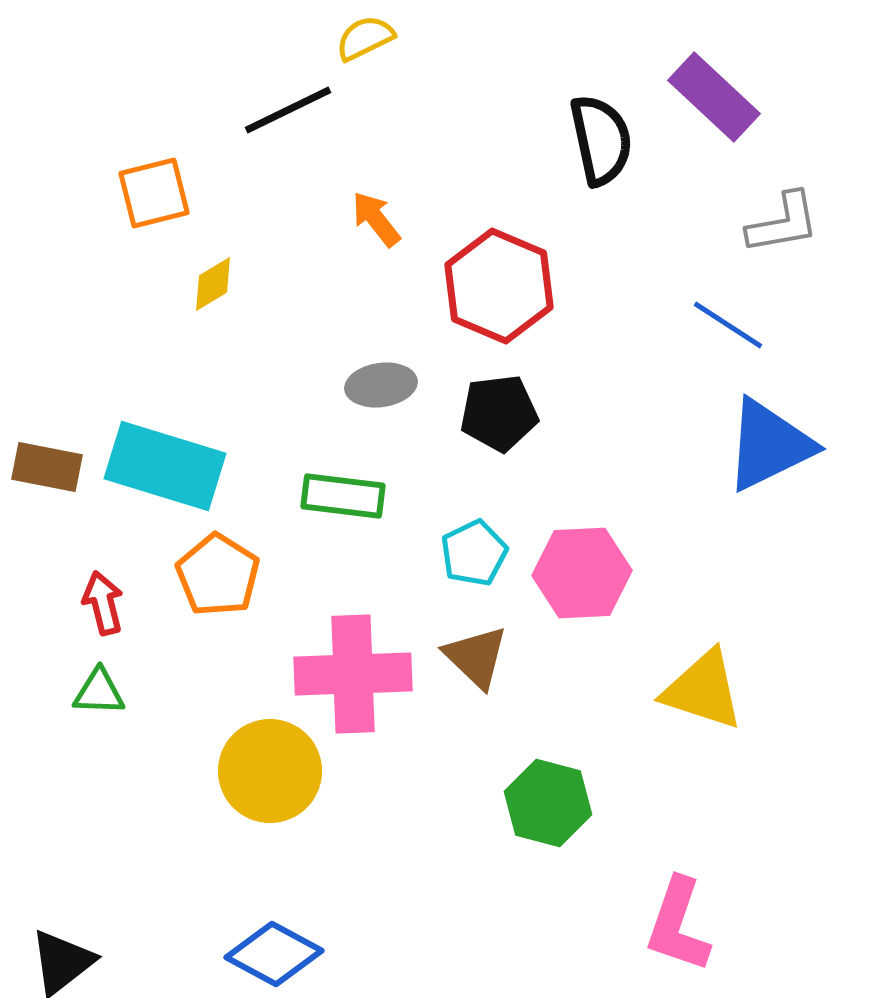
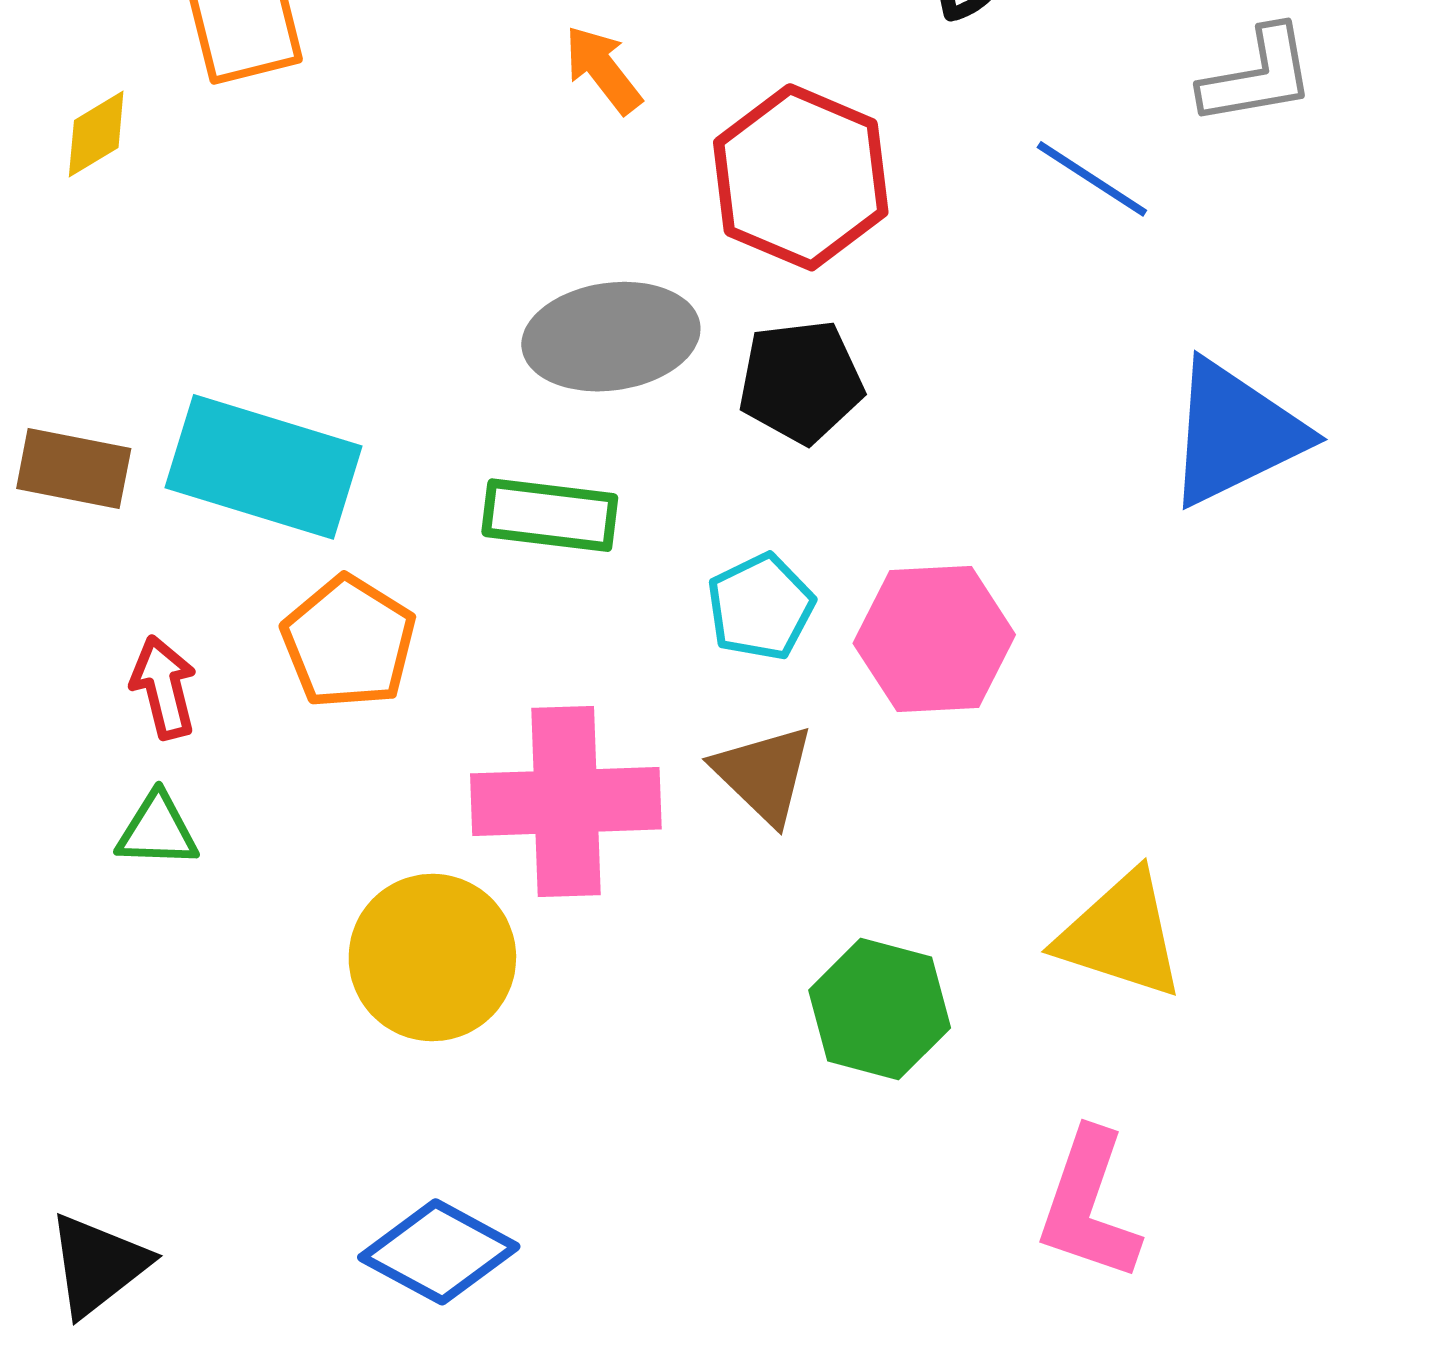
yellow diamond: (213, 284) -> (96, 134), moved
blue line: (728, 325) -> (1092, 179), moved
gray ellipse: (381, 385) -> (611, 337), size x1.5
yellow triangle: (703, 690) -> (1121, 935), moved

